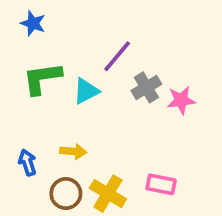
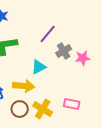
cyan triangle: (86, 91) -> (39, 67), moved
yellow arrow: (73, 151) -> (24, 86), size x1.5

